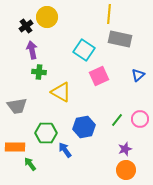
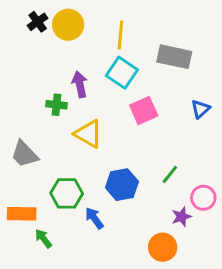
yellow line: (109, 14) -> (120, 35), moved
black cross: (26, 26) -> (38, 22), moved
purple arrow: (32, 50) -> (80, 84), moved
gray trapezoid: (17, 106) -> (24, 154), turned 55
pink circle: (140, 119) -> (203, 198), moved
orange circle: (126, 170) -> (163, 247), moved

